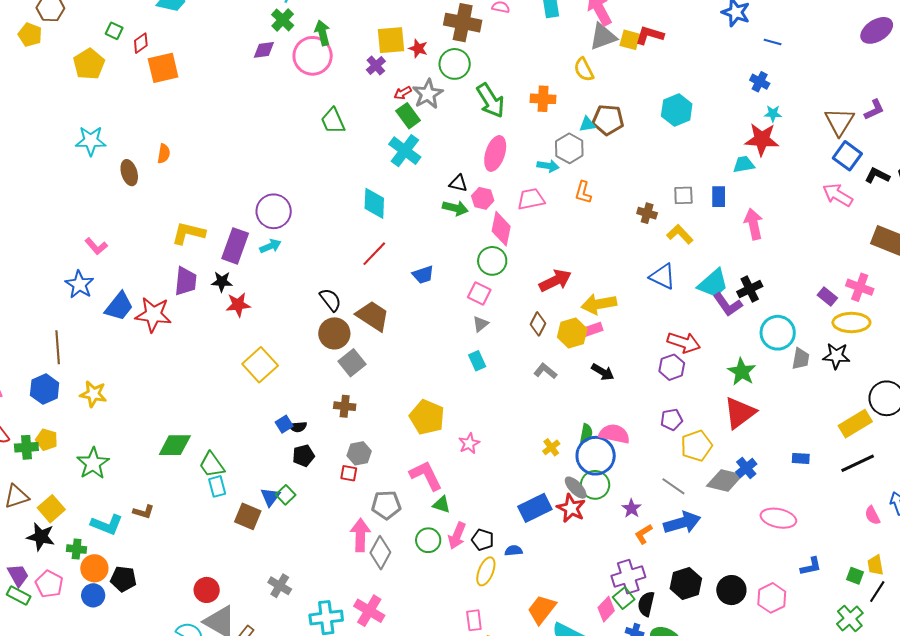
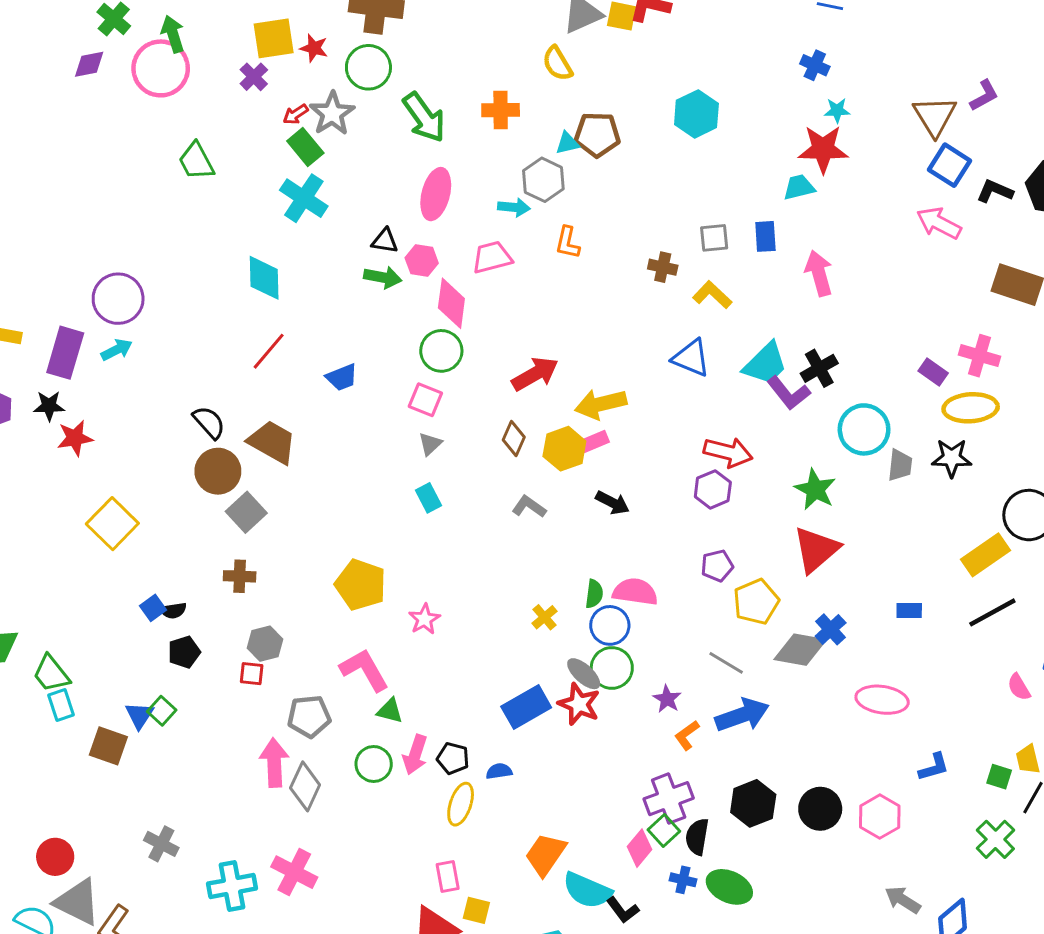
blue circle: (596, 456) -> (610, 625), size x0.7

